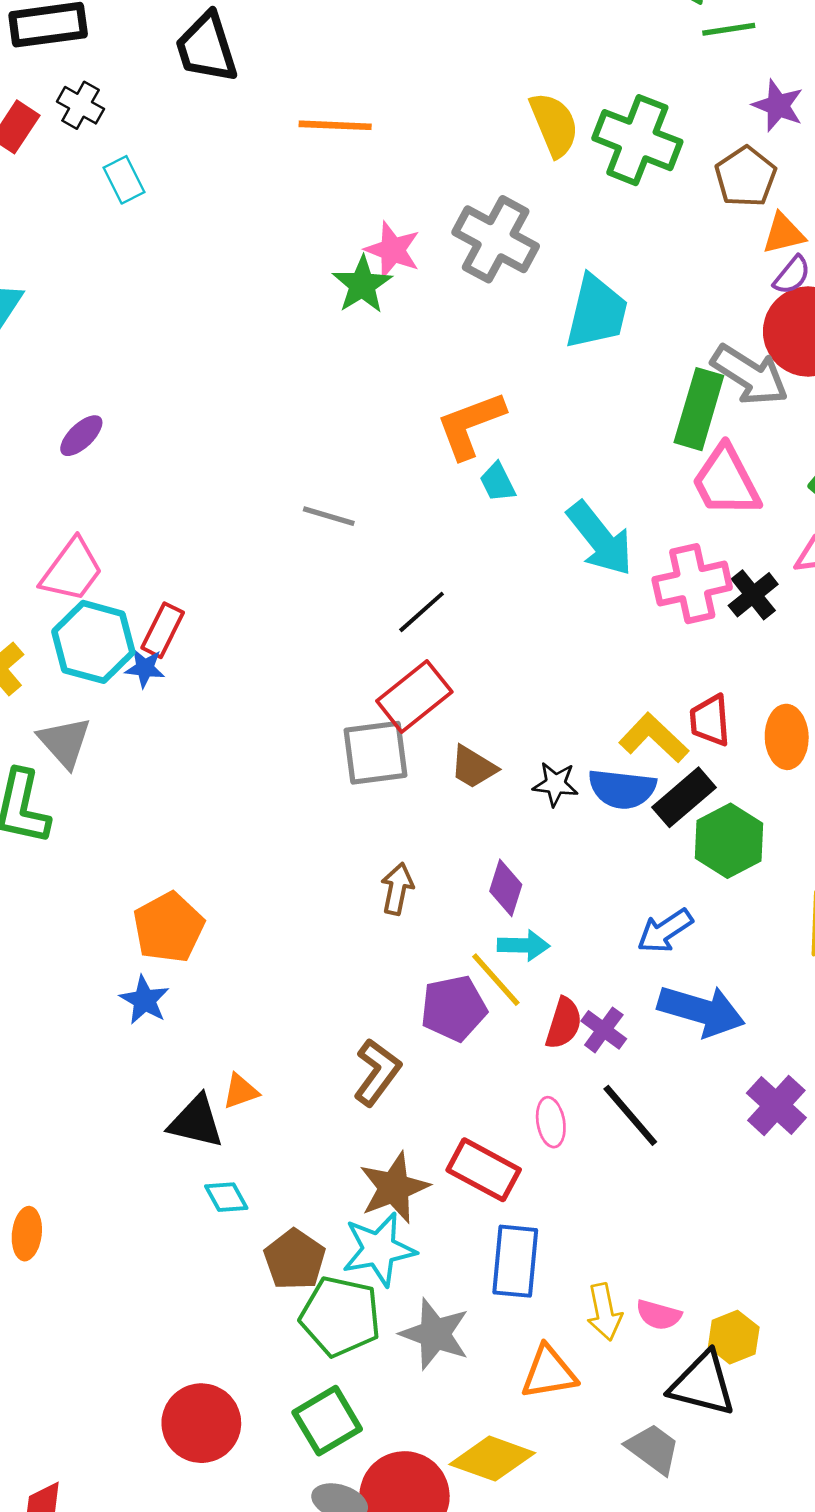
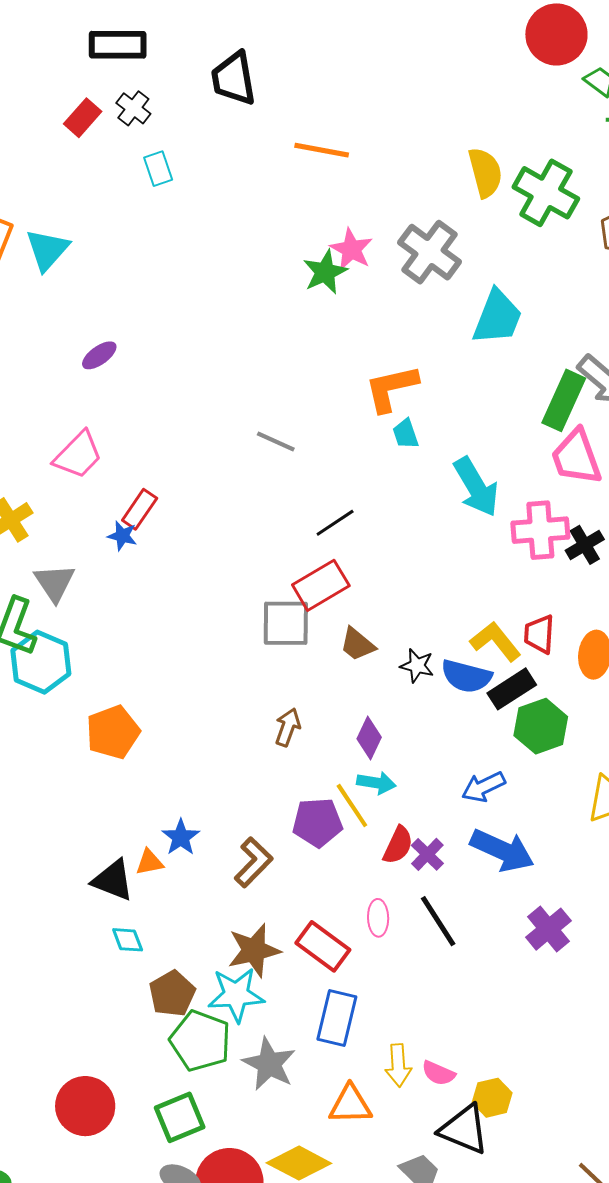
cyan hexagon: (93, 642) -> (41, 662), moved
blue star: (145, 1000) -> (181, 837), moved

